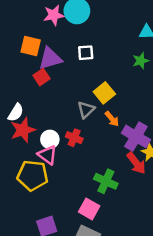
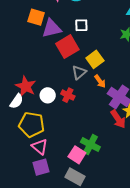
red square: (41, 77) -> (67, 47), moved, size x1.6
white semicircle: (16, 113) -> (17, 101), moved
red star: (23, 130) -> (26, 86), turned -30
pink triangle: (47, 155) -> (40, 147), moved
green cross: (106, 181) -> (90, 145), moved

